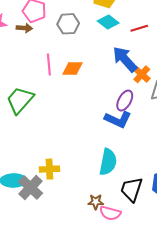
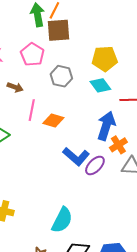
brown arrow: (24, 28) -> (15, 87), moved
blue arrow: (125, 59) -> (106, 126), turned 44
blue L-shape: (118, 119) -> (76, 156), moved

